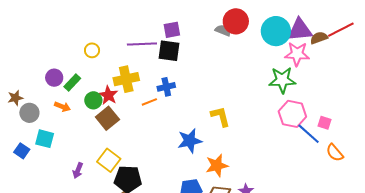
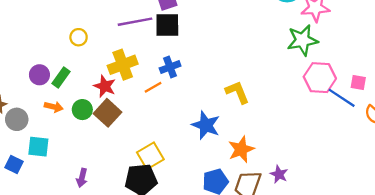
green circle: (93, 100) -> (82, 110), moved
blue star: (190, 141) -> (206, 125), turned -30
yellow square: (109, 160) -> (150, 156), moved, turned 30

